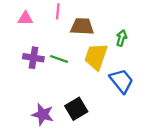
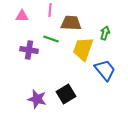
green line: (59, 59) -> (51, 39), moved

